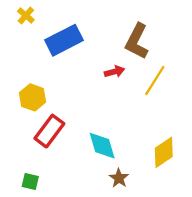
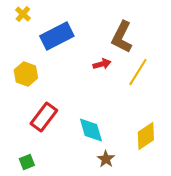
yellow hexagon: (33, 97) -> (26, 74), moved
green square: (30, 182) -> (27, 162), turned -35

